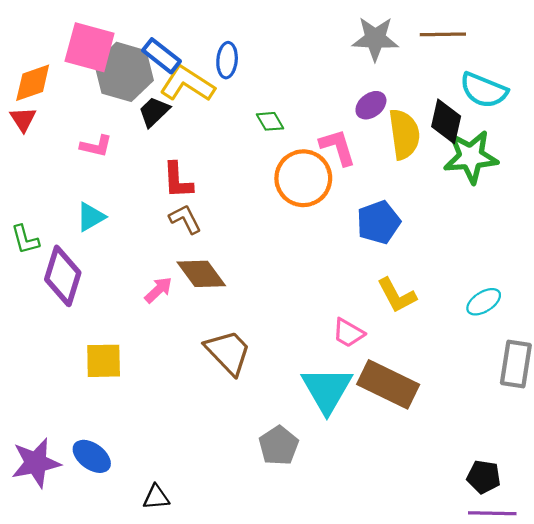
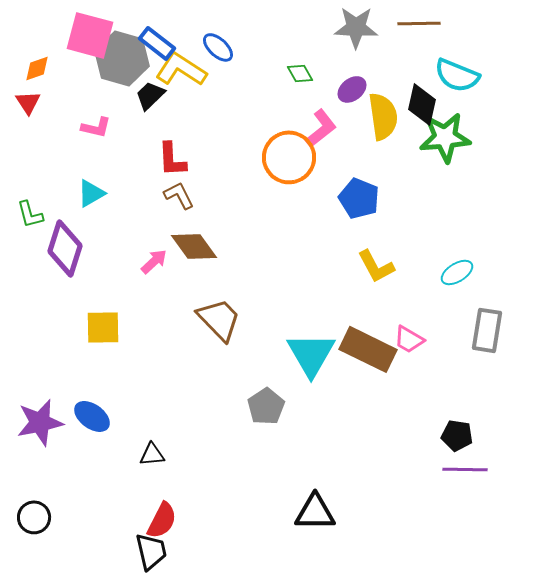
blue ellipse: (227, 60) -> (218, 47), turned -52
orange diamond: (33, 83) -> (37, 68), size x0.7
green diamond: (270, 121) -> (300, 73), moved
pink L-shape: (338, 147) -> (321, 128), turned 69
blue pentagon: (378, 222) -> (359, 198), turned -30
pink trapezoid: (348, 333) -> (409, 339), moved

